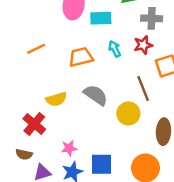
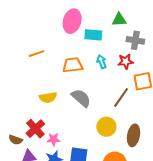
brown line: (143, 88) -> (121, 98), turned 50
yellow circle: (128, 113) -> (106, 127), moved
red cross: (34, 124) -> (35, 129), moved

